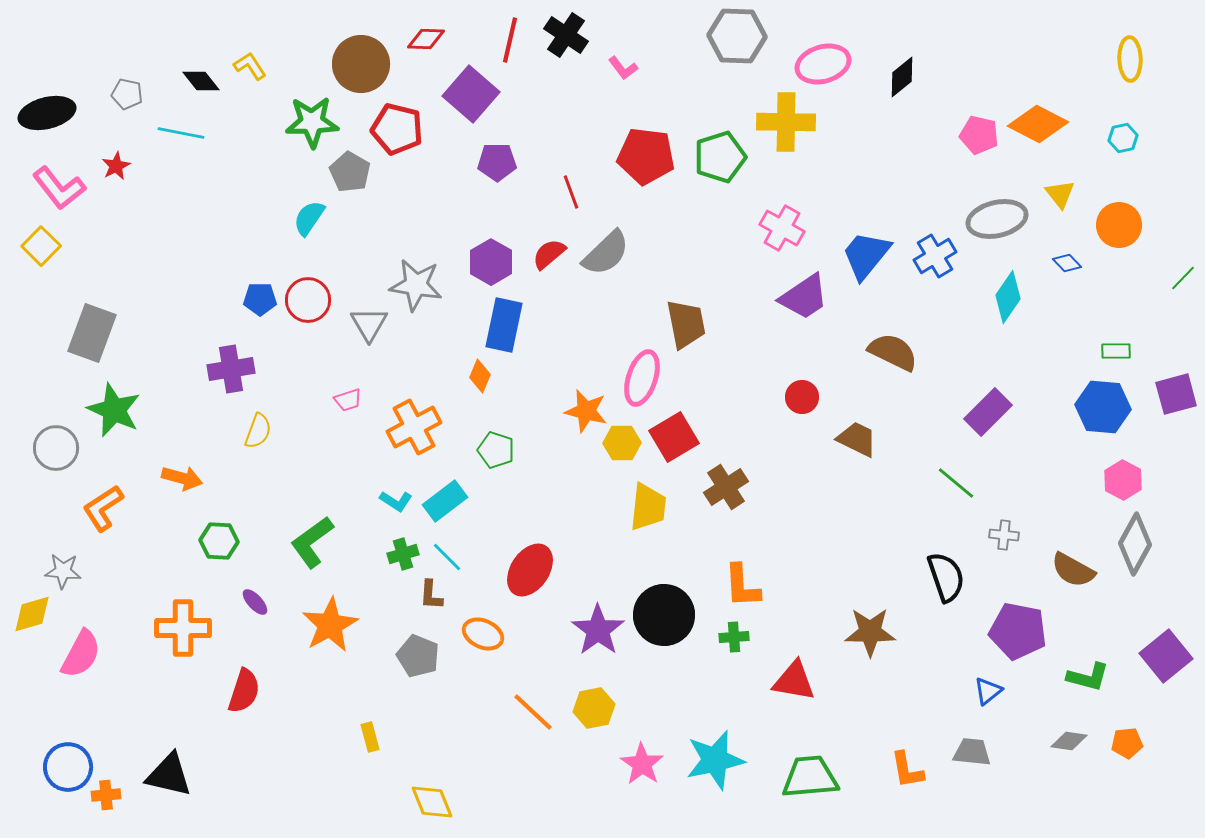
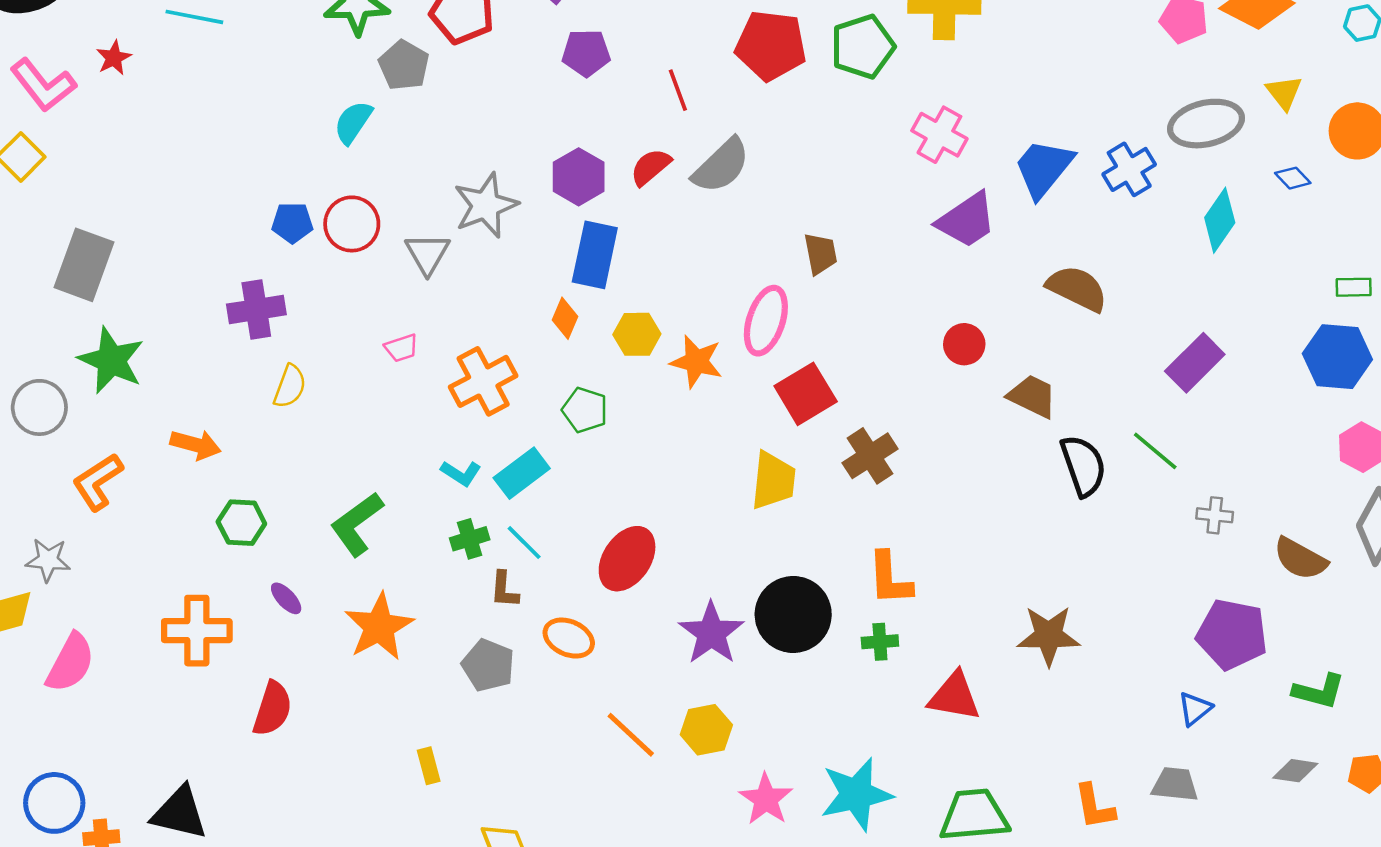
gray star: (416, 285) -> (486, 205), turned -30
brown trapezoid: (686, 324) -> (820, 254), size x0.7
yellow hexagon: (622, 443) -> (637, 334), moved
black semicircle: (946, 577) -> (1083, 466), moved

